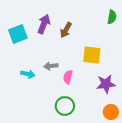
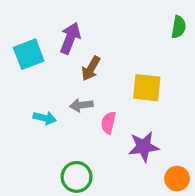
brown arrow: (66, 30) -> (91, 68), moved
purple star: (106, 84) -> (144, 147), moved
green circle: (65, 106) -> (77, 177), moved

